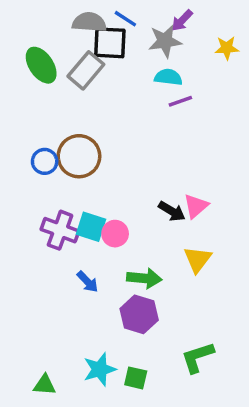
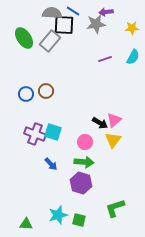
purple arrow: (182, 20) -> (106, 12), turned 40
cyan semicircle: (168, 77) -> (133, 57), moved, turned 112
brown circle: (79, 156) -> (46, 91), size x0.6
pink circle: (115, 234) -> (85, 142), moved
yellow triangle: (198, 259) -> (113, 140), moved

